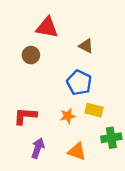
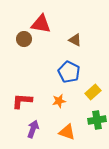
brown circle: (31, 55) -> (24, 39), moved
yellow rectangle: (94, 110) -> (93, 92), moved, turned -56

